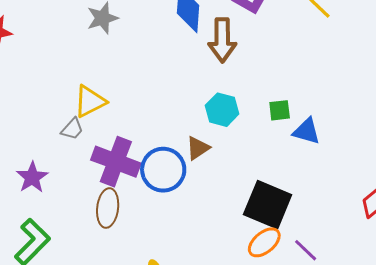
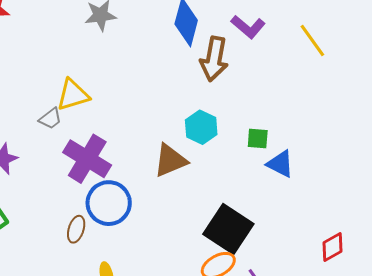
brown triangle: (198, 148) -> (170, 161), size x1.4
blue circle: (163, 170) -> (109, 203), moved
brown ellipse: (108, 208) -> (76, 229), moved, size x0.7

